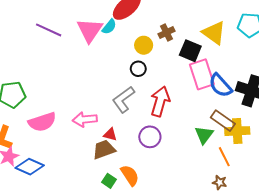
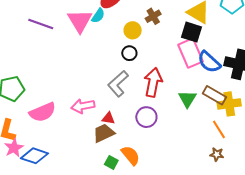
black square: (190, 51) -> (191, 32), moved
green triangle: (204, 135) -> (187, 99), moved

